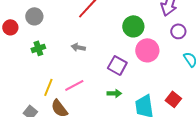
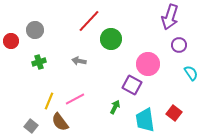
green circle: (133, 26) -> (111, 39), moved
purple square: (117, 65) -> (132, 85), moved
green arrow: (114, 93) -> (115, 107), turned -64

